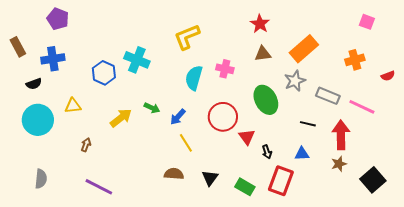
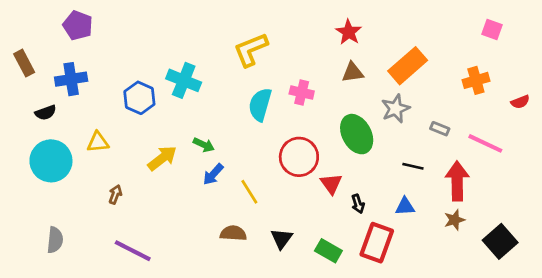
gray rectangle: (328, 96) -> (440, 129), size x0.6
blue arrow: (178, 117) -> (213, 174), moved

